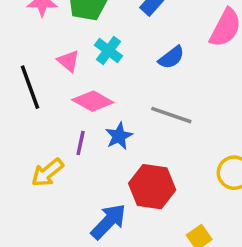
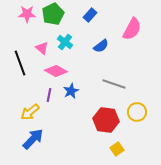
gray line: (171, 115) -> (114, 84), moved
red hexagon: (152, 187) -> (106, 120), moved
blue arrow: (108, 222) -> (33, 139), moved

